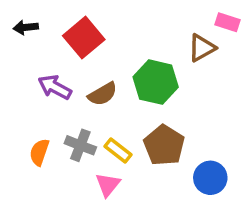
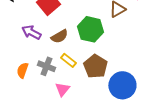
yellow rectangle: (118, 150) -> (68, 60), moved
blue circle: (210, 178) -> (122, 85), size x1.4

